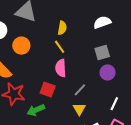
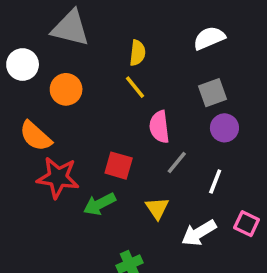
pink semicircle: (61, 68) -> (159, 127), moved
white line: (114, 104) -> (215, 182), moved
yellow triangle: (79, 109) -> (157, 208), moved

